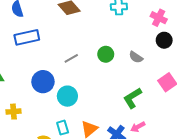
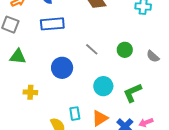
gray line: (71, 58) -> (92, 49), turned 64
cyan circle: (67, 96) -> (103, 86), moved
green L-shape: (132, 98) -> (132, 93), moved

